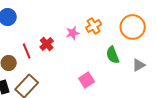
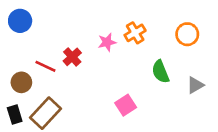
orange circle: (133, 27) -> (187, 34), size x0.7
red line: (27, 51) -> (45, 66), turned -42

